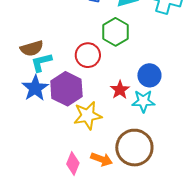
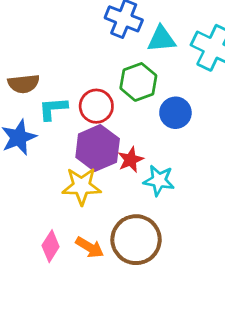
cyan L-shape: (41, 62) -> (53, 109), moved
blue circle: (149, 75) -> (175, 113), moved
purple hexagon: (66, 89) -> (98, 148), moved

